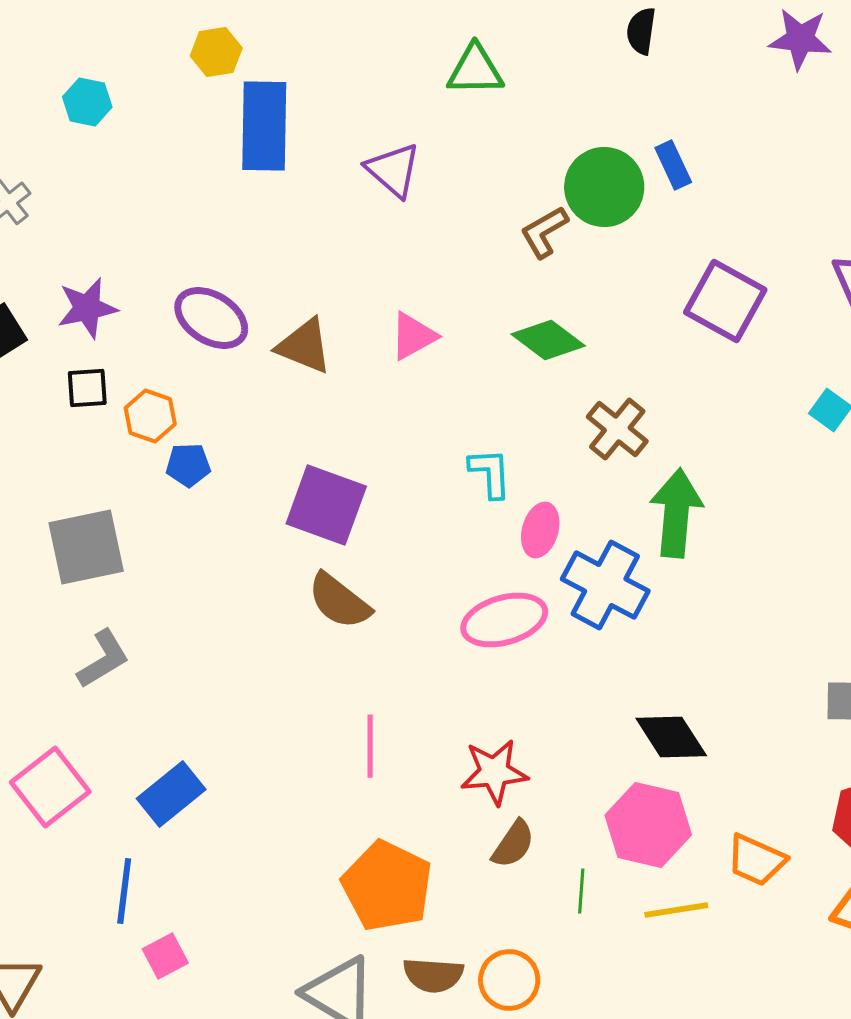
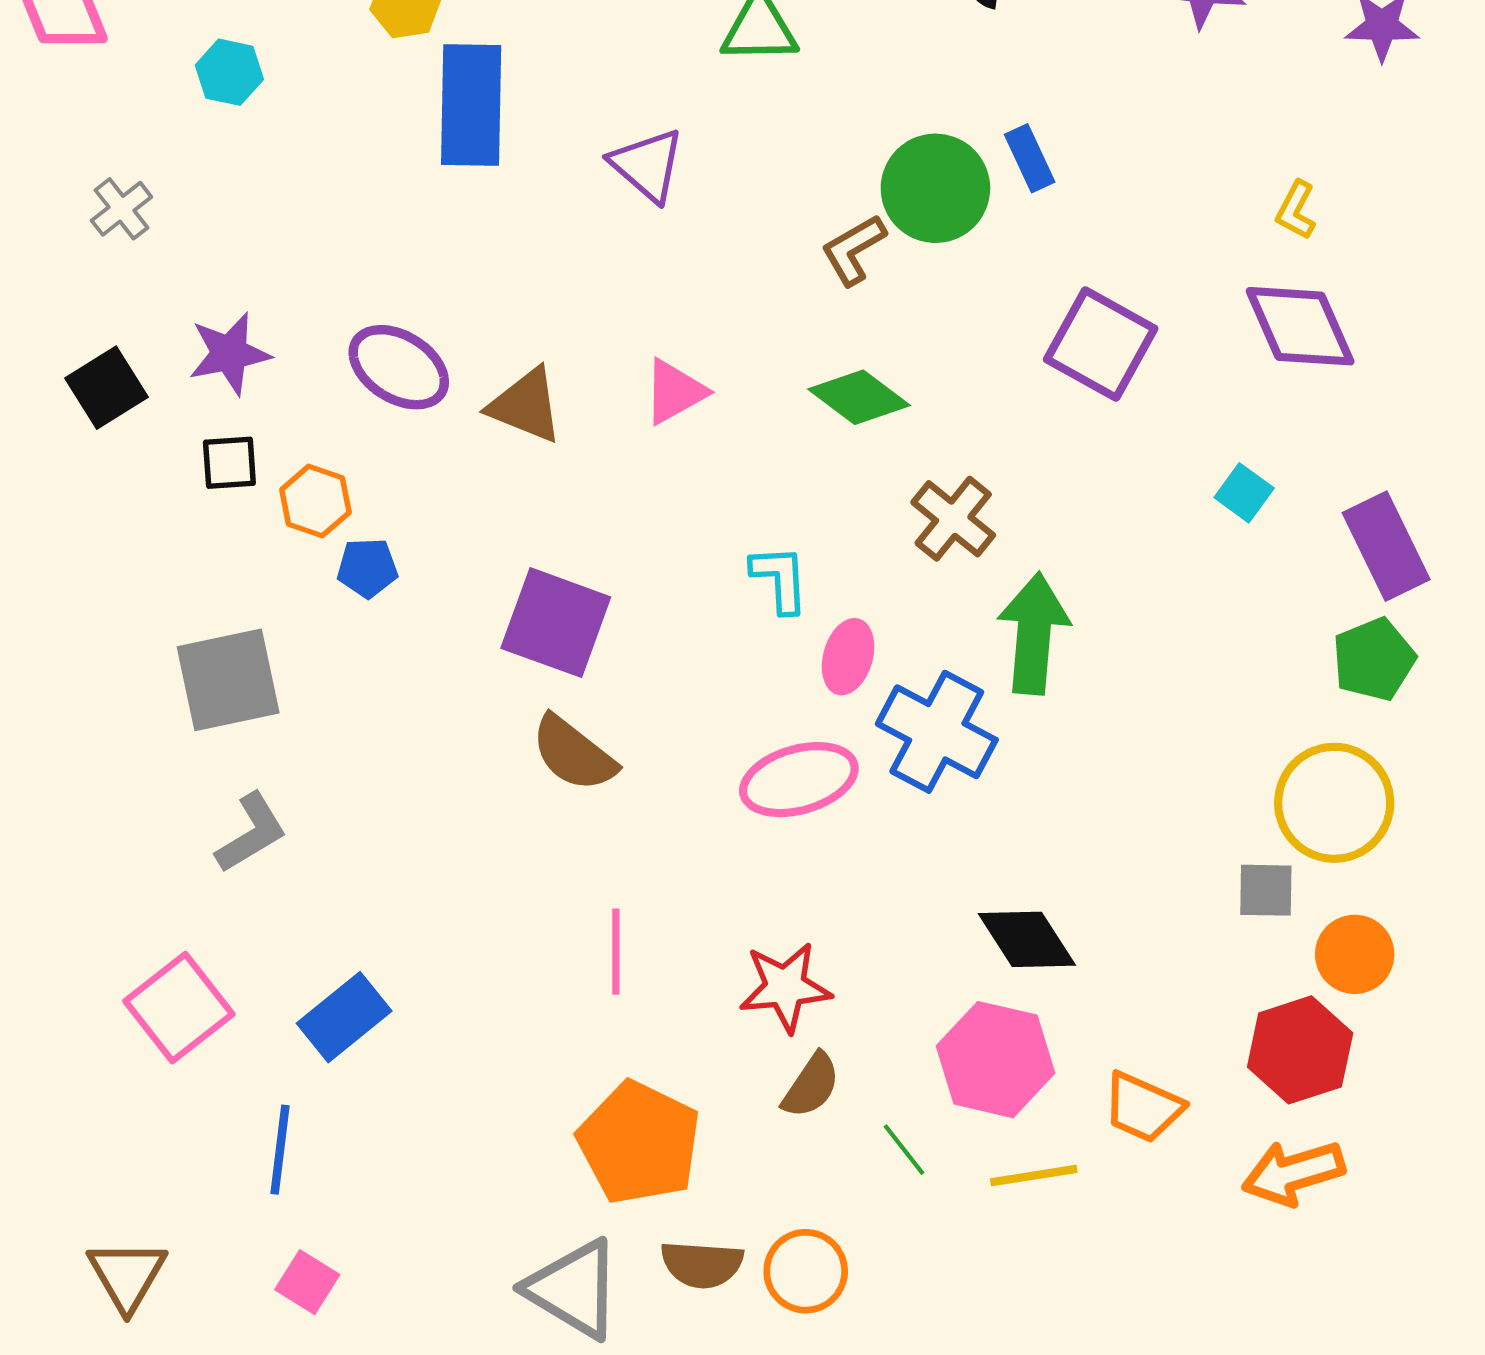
green line: (581, 891) -> (904, 1150), turned -42
pink square: (165, 956) -> (307, 1282), moved, turned -30

